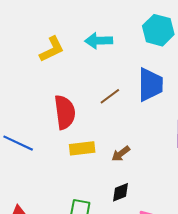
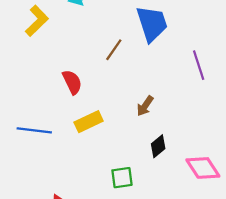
red semicircle: (65, 112) -> (72, 82), size x0.7
yellow rectangle: (82, 148) -> (89, 122), moved

